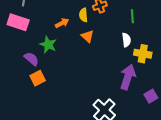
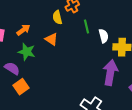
green line: (132, 16) -> (87, 27), moved
orange arrow: (62, 23) -> (23, 30), moved
orange triangle: (88, 36) -> (51, 39), moved

